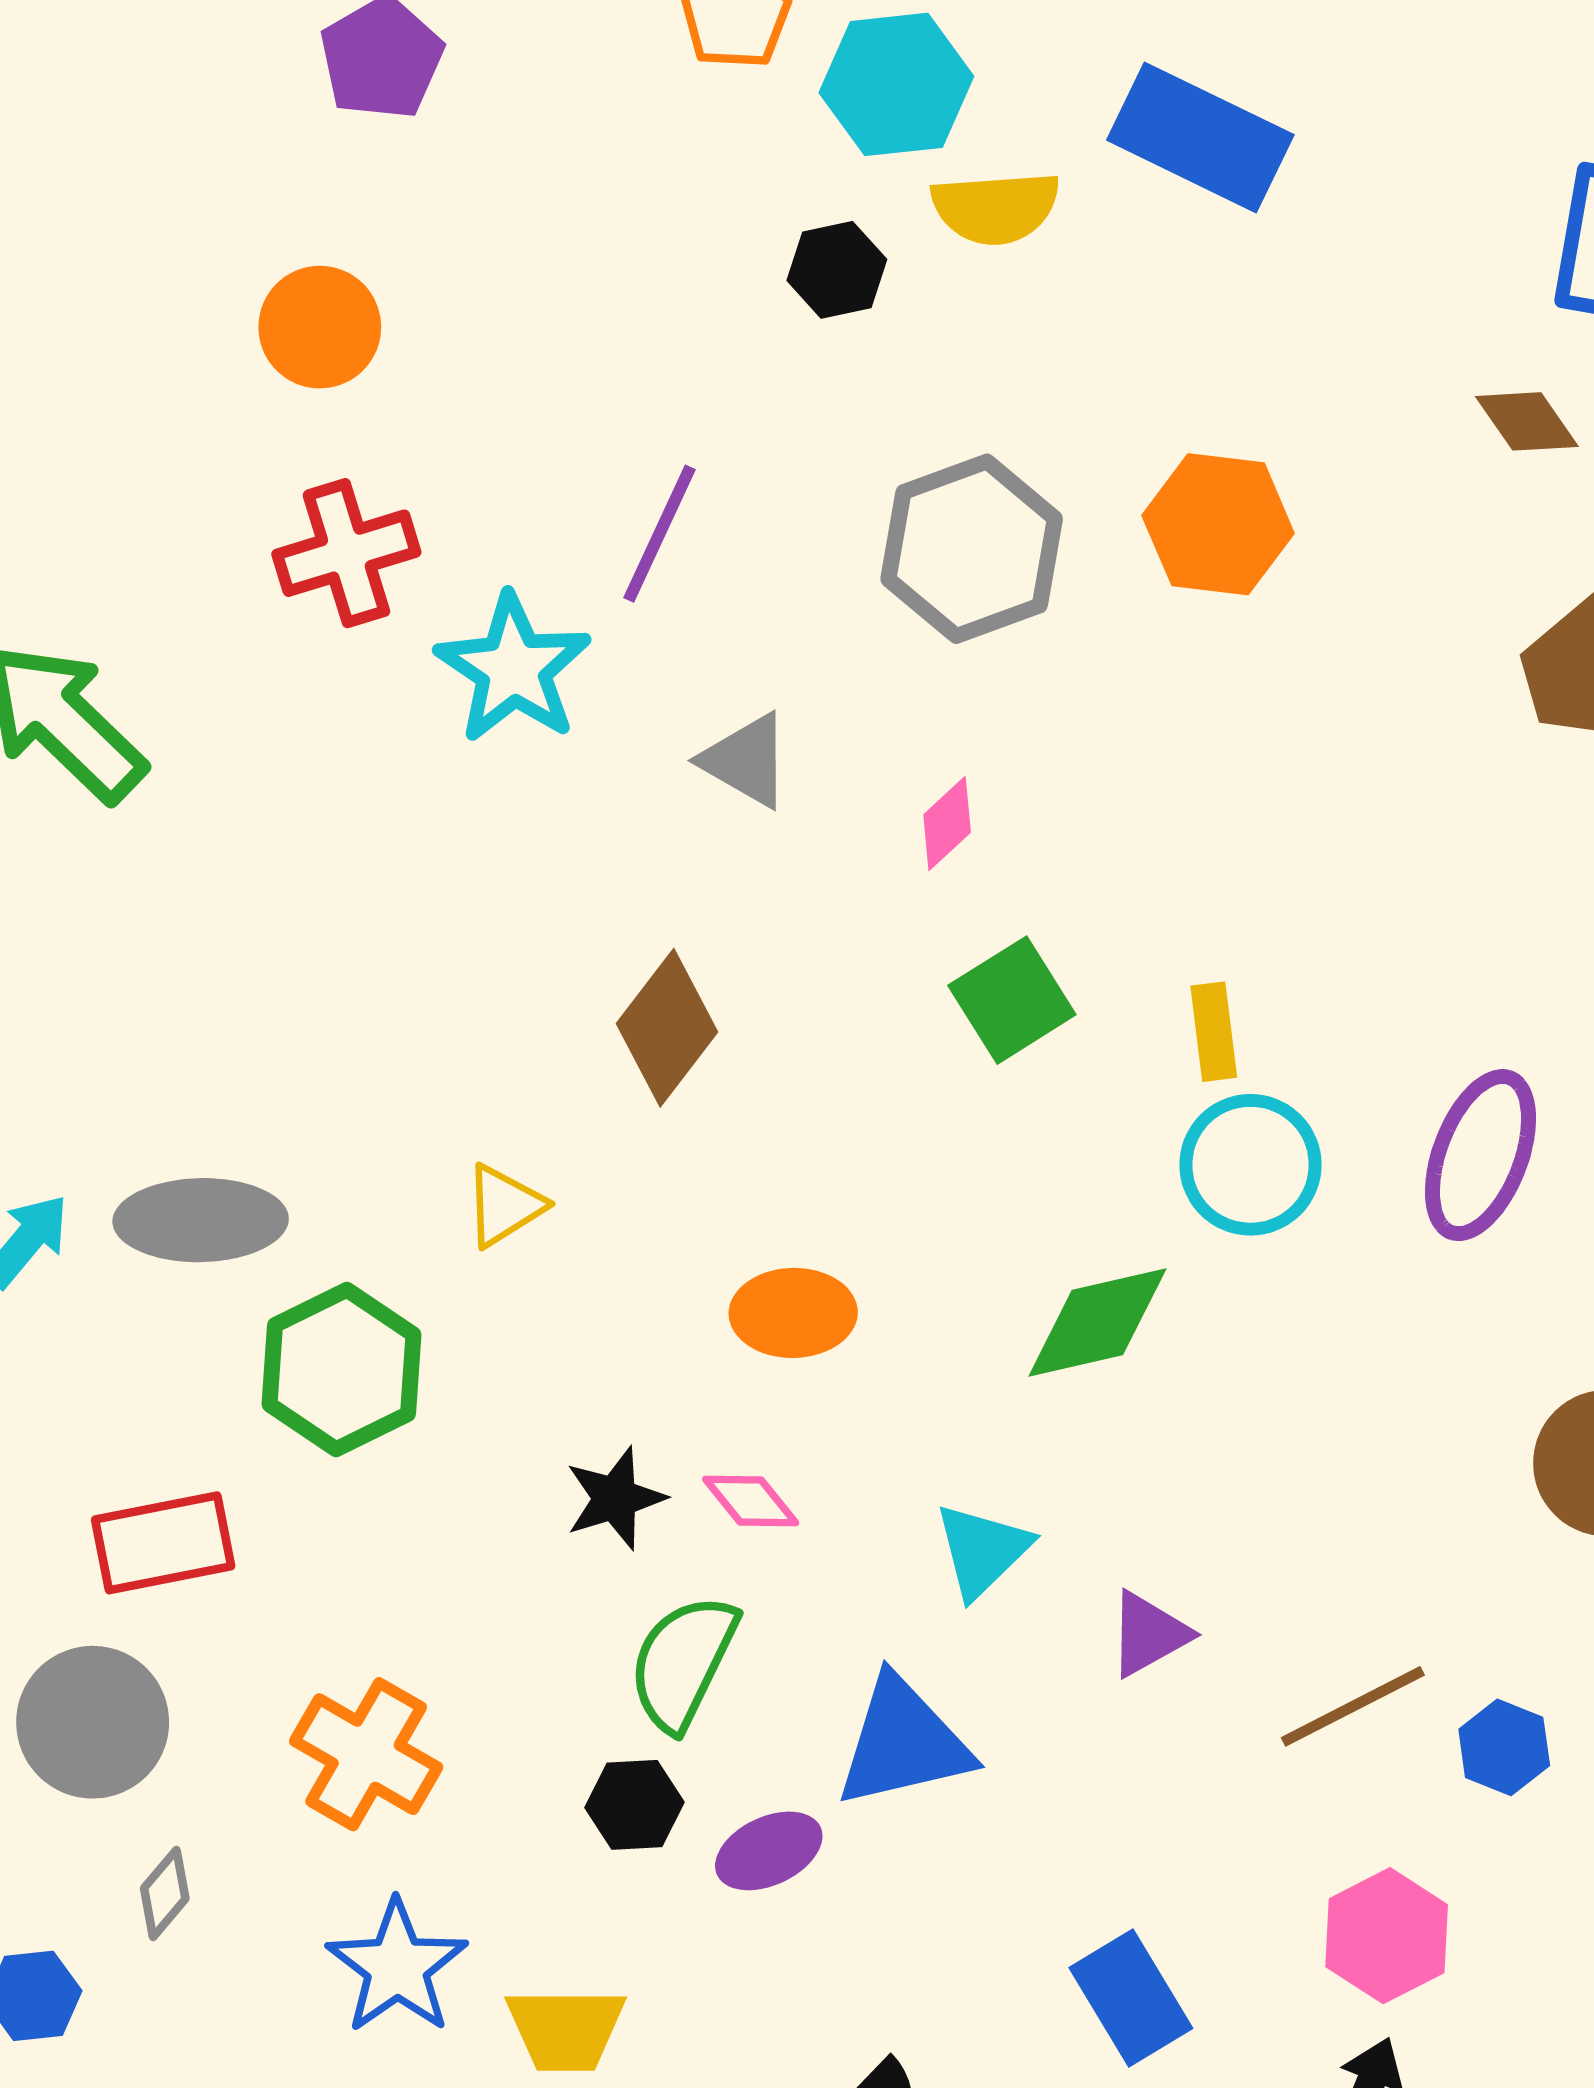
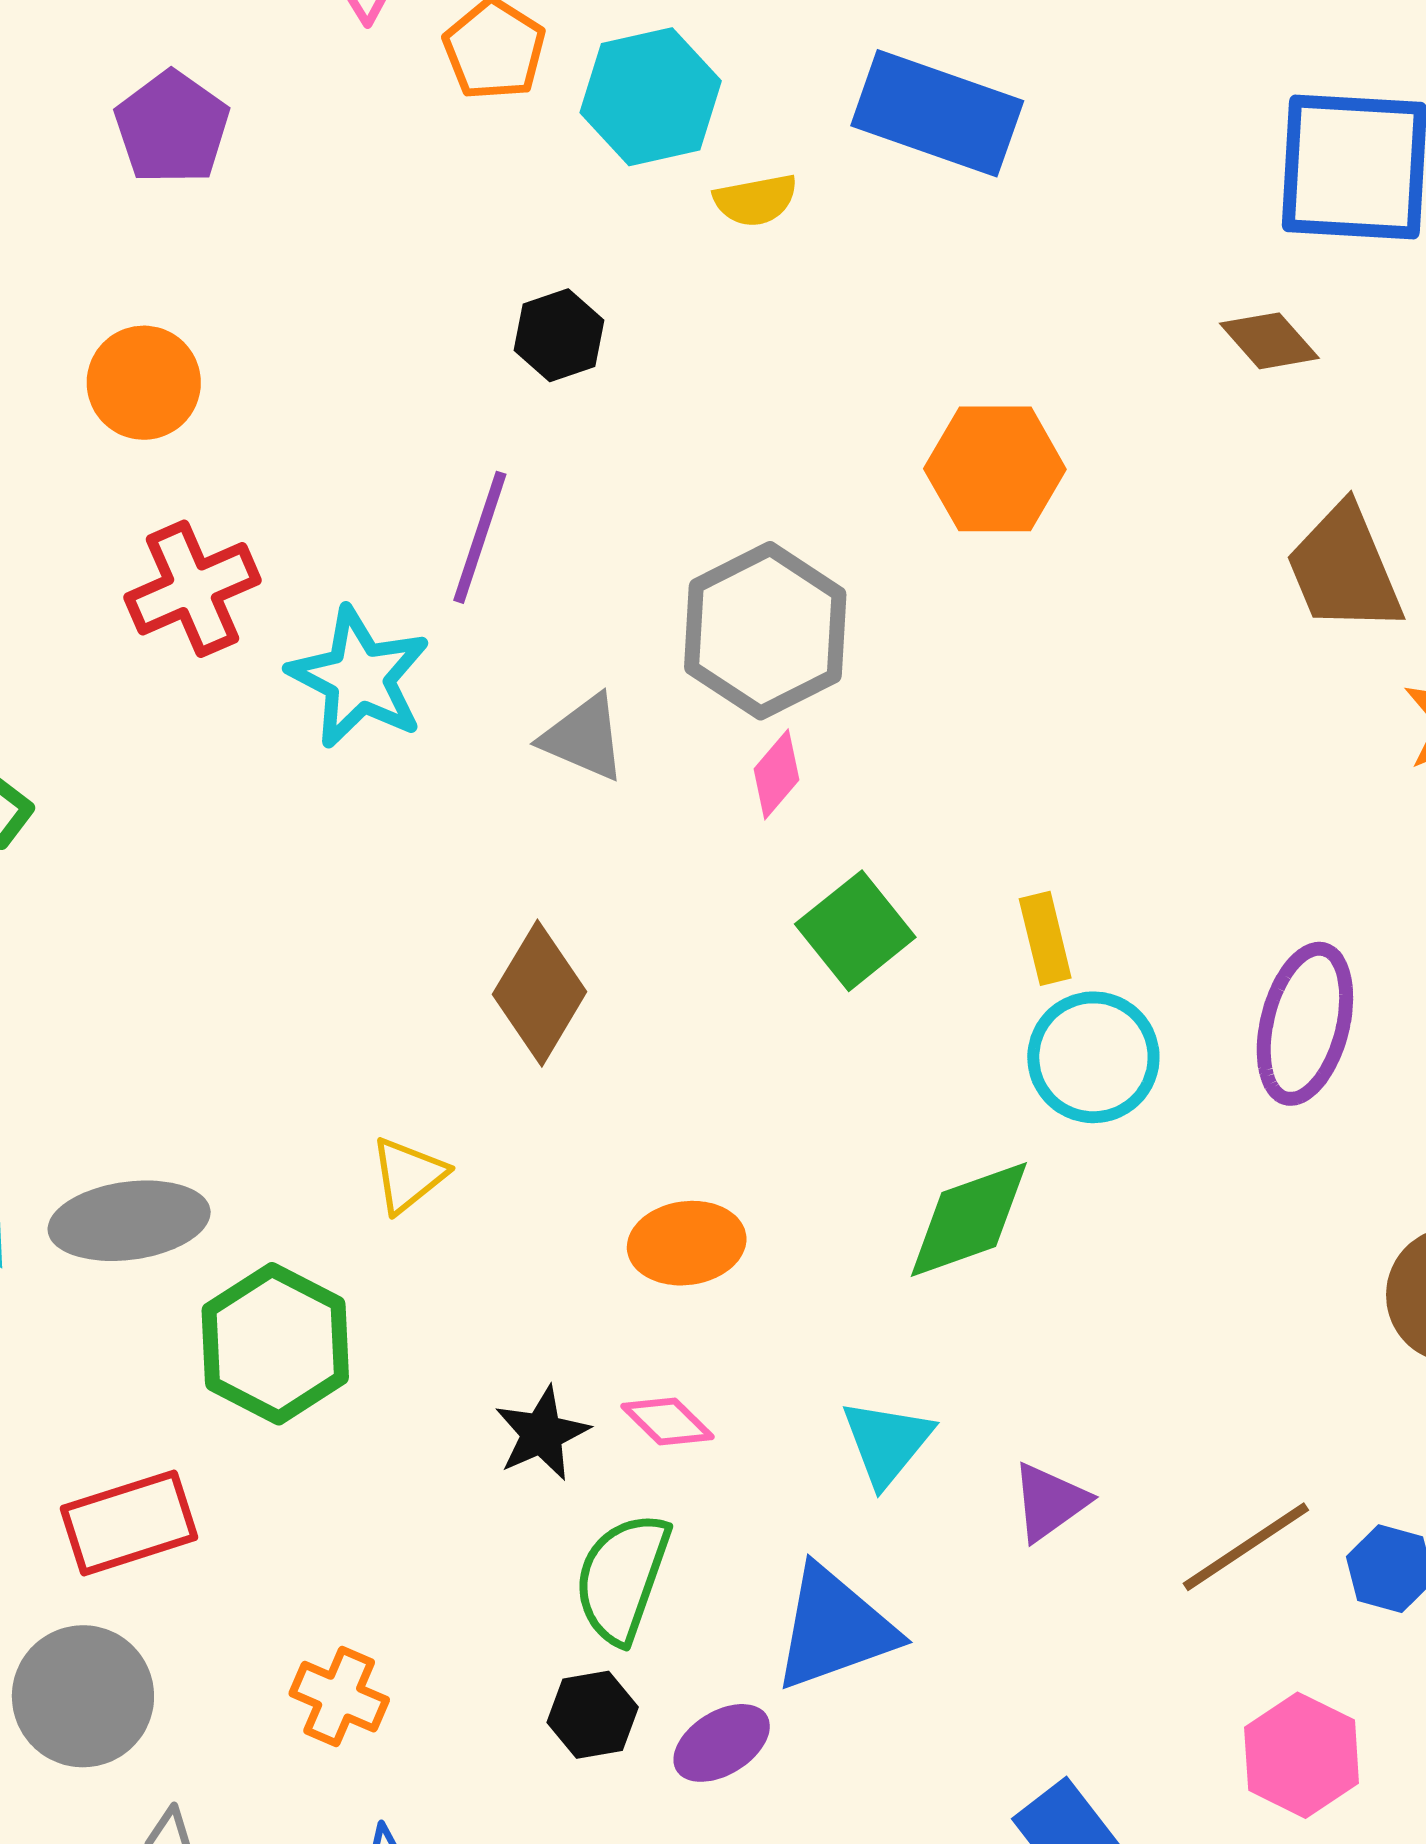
yellow semicircle: (996, 208) -> (756, 200), size x0.7
black hexagon: (837, 270) -> (559, 335), moved
gray hexagon: (972, 549) -> (765, 631), moved
orange cross: (366, 1754) -> (339, 1697), size x0.7

